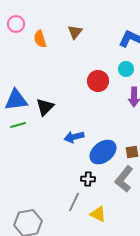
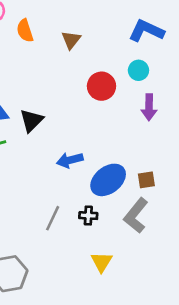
brown triangle: (75, 32) -> (71, 40), moved
gray line: (74, 202) -> (53, 218), moved
yellow triangle: (98, 214) -> (101, 262), turned 36

